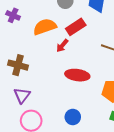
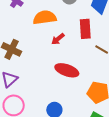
red rectangle: (76, 27) -> (85, 29), moved, turned -72

